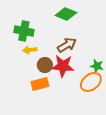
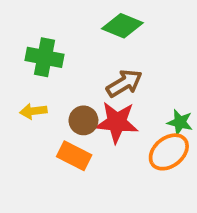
yellow arrow: (30, 50) -> (33, 111), moved
orange rectangle: (40, 84) -> (74, 156), turned 42

